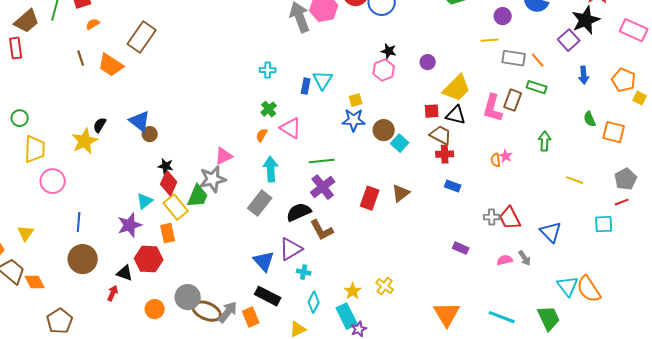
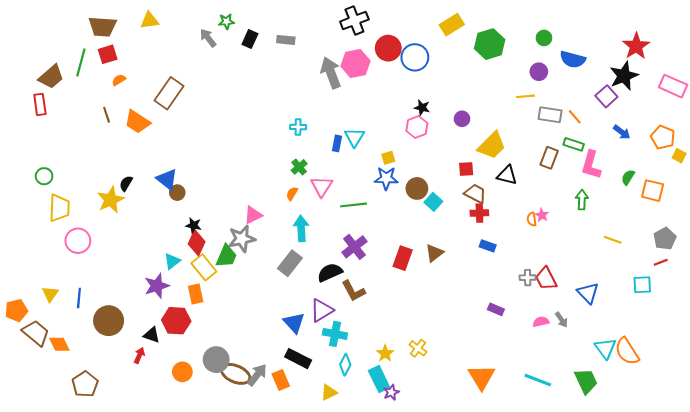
blue arrow: (584, 75) -> (622, 132), turned -48
pink L-shape: (493, 108) -> (591, 165), moved
black triangle: (456, 115) -> (507, 175), moved
green semicircle: (590, 119) -> (628, 177), turned 56
pink triangle: (291, 128) -> (322, 186), turned 30
green line: (322, 161) -> (353, 205), moved
blue line: (79, 222) -> (79, 298), moved
cyan cross: (304, 272) -> (335, 334), size x1.6

